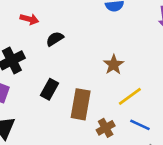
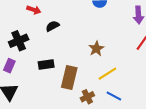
black rectangle: (49, 89) -> (46, 65), turned 49

